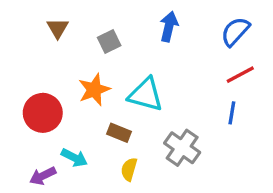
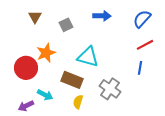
blue arrow: (169, 27) -> (102, 16), turned 78
orange star: (94, 90) -> (46, 53), moved
brown rectangle: (119, 133) -> (72, 80), size x1.5

